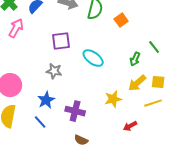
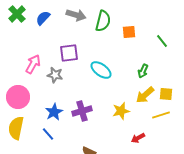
orange square: (121, 20) -> (129, 32), turned 32
pink arrow: (16, 28) -> (33, 64), moved
green line: (154, 47) -> (162, 41), moved
gray star: (54, 71) -> (55, 75), moved
purple cross: (75, 111) -> (82, 111), moved, turned -30

